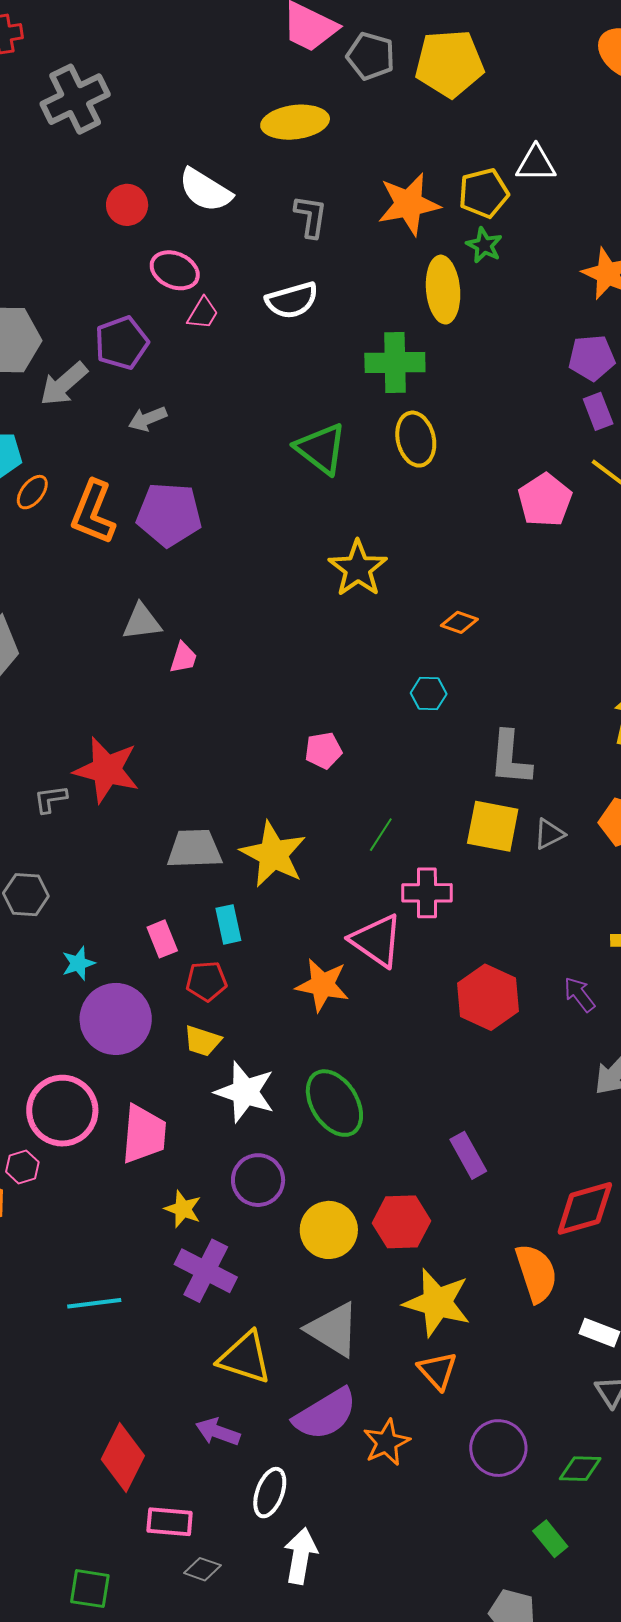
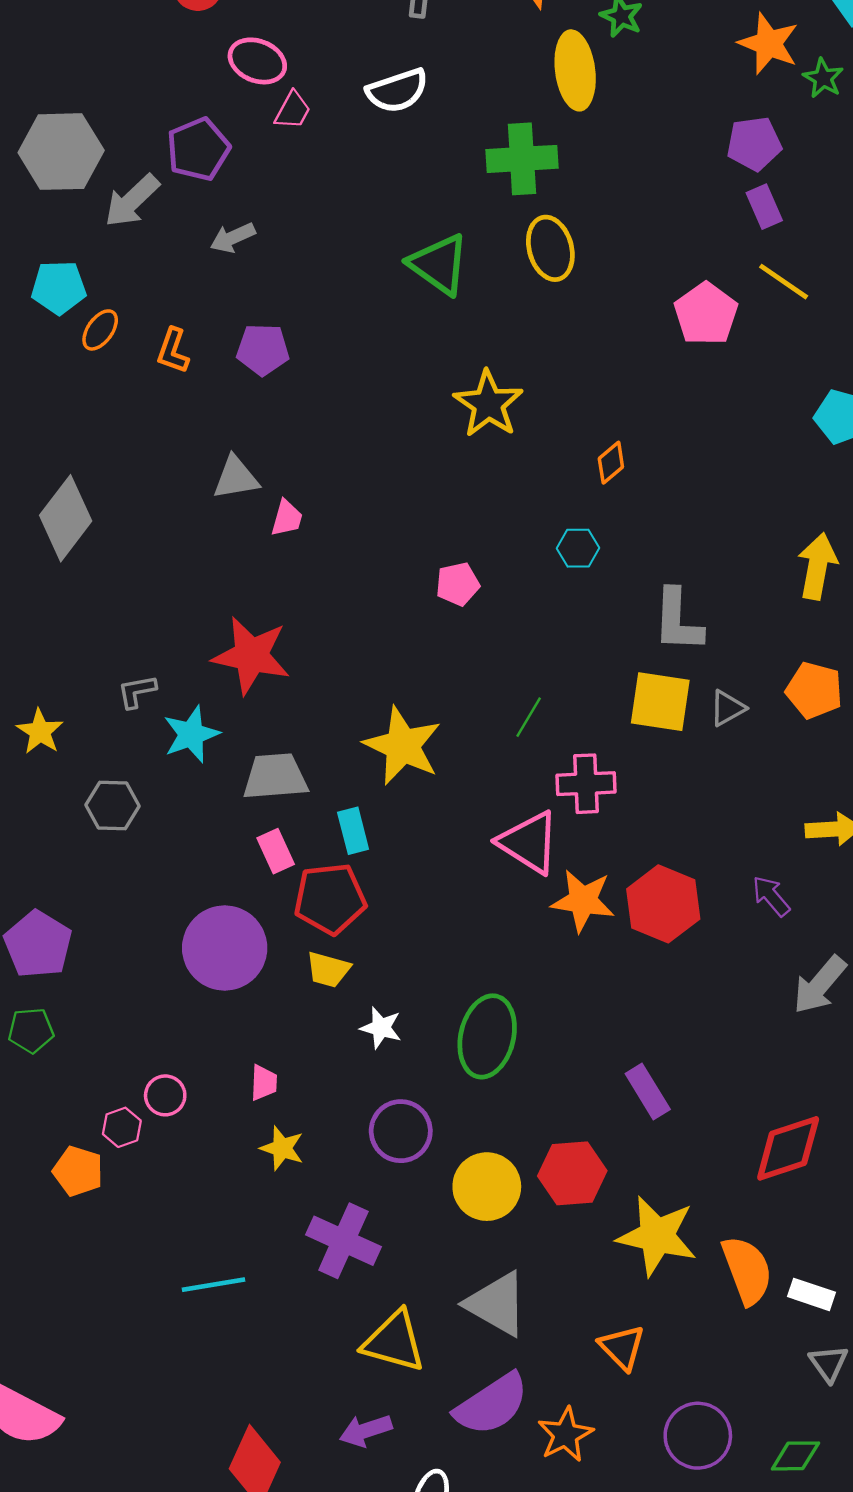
orange L-shape: (93, 512) -> (173, 351), size x0.6
purple pentagon: (169, 514) -> (263, 350), size x0.7
orange diamond: (459, 622) -> (611, 463), turned -57
pink pentagon: (323, 750) -> (458, 584), moved
red star: (107, 770) -> (251, 655), moved
gray trapezoid: (194, 849) -> (275, 777), moved
cyan star: (78, 963) -> (191, 734), moved, size x1.4
red pentagon: (206, 981) -> (330, 899), size x1.5
orange star: (322, 985) -> (583, 901), moved
white star: (245, 1092) -> (381, 1028), size x0.6
green ellipse: (334, 1103) -> (487, 1036), turned 48
pink circle: (62, 1111) -> (165, 1095), moved, size x0.5
pink trapezoid: (144, 1134) -> (264, 1083), size x0.5
yellow star: (183, 1209) -> (282, 1148), moved
orange semicircle: (536, 1273) -> (747, 1270), moved
yellow star: (437, 1303) -> (657, 1236), moved
purple arrow: (218, 1432) -> (366, 1431), turned -36

